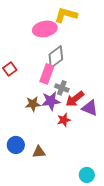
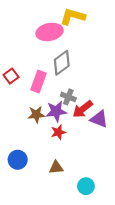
pink rectangle: (47, 74) -> (39, 82), moved
red star: (64, 120) -> (58, 132), moved
brown triangle: (39, 152) -> (56, 167), moved
cyan circle: (87, 175) -> (86, 186), moved

